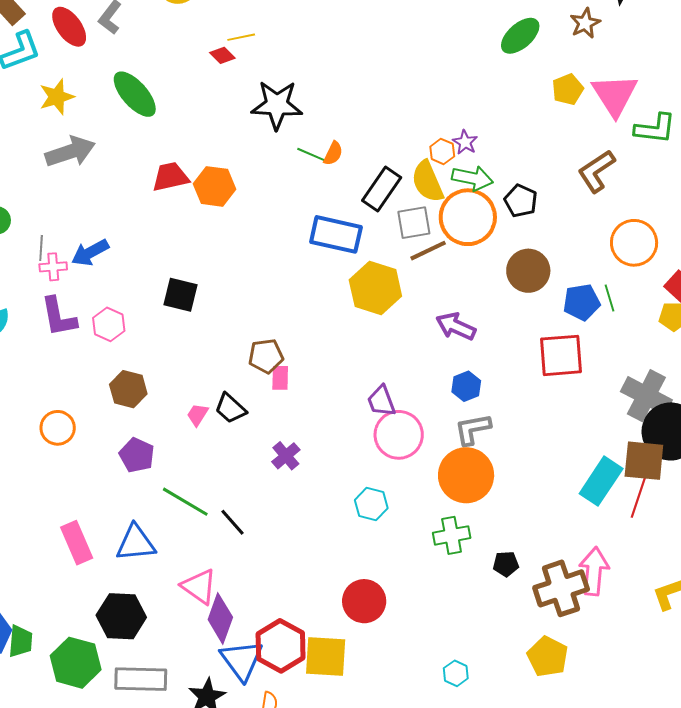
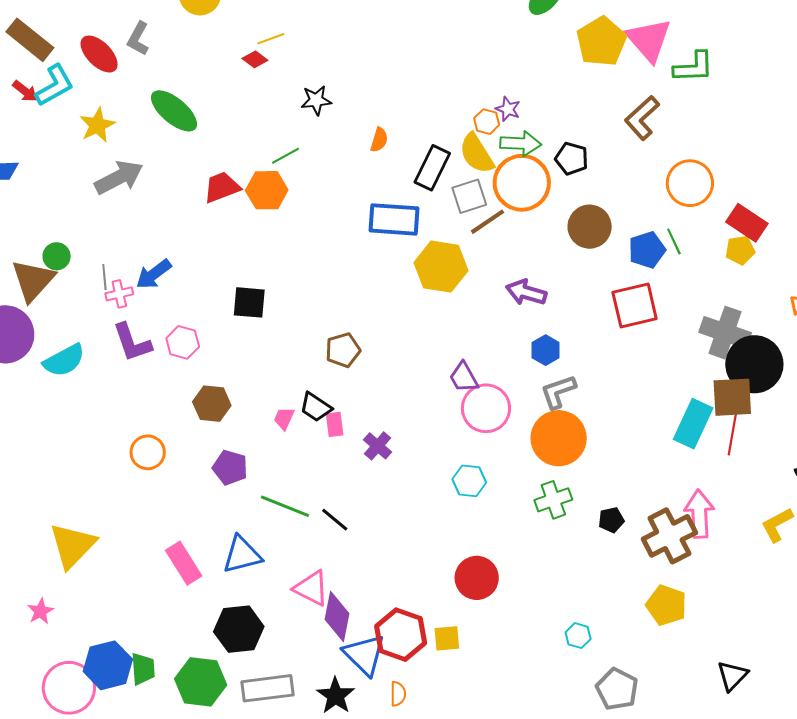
yellow pentagon: (568, 89) -> (601, 41), size x1.6
black star: (277, 105) -> (316, 100), size x0.6
green line: (311, 155) -> (286, 156), moved, turned -44
pink rectangle: (280, 378) -> (335, 424), moved
yellow square: (326, 656) -> (447, 638), size x0.6

